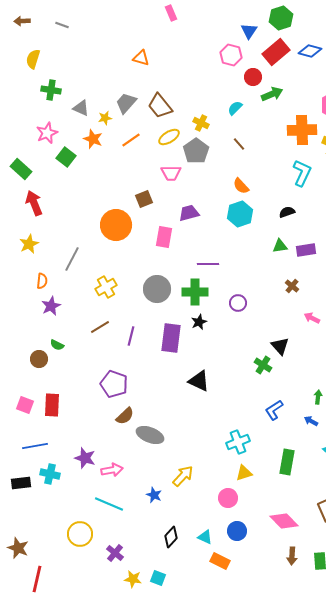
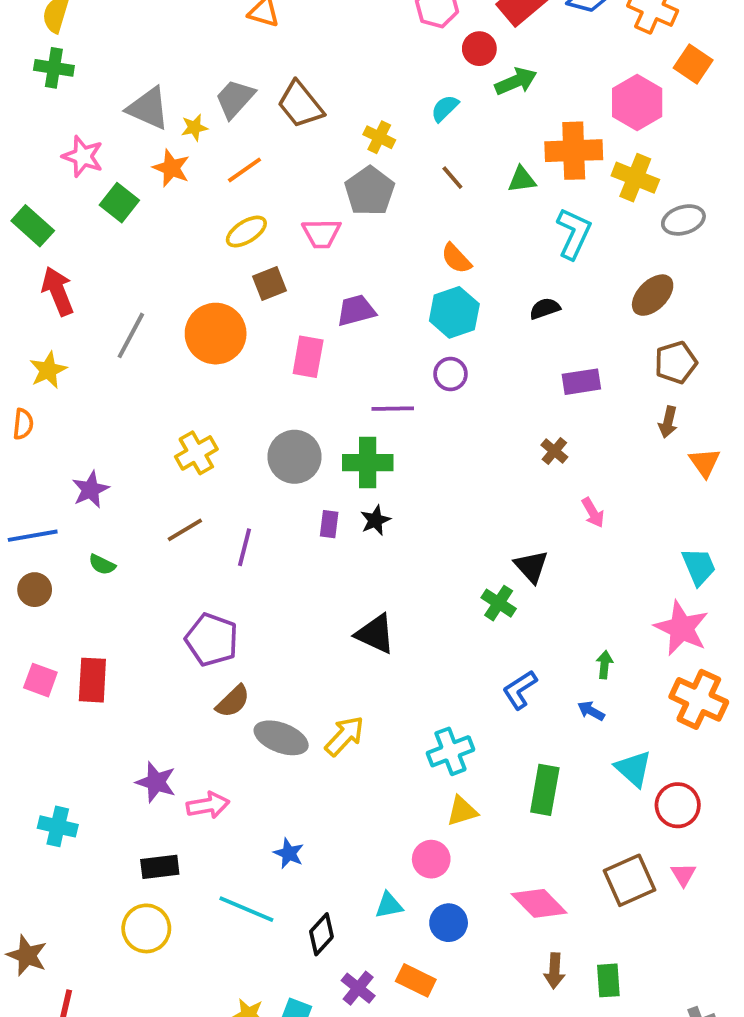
green cross: (51, 90) -> (54, 68), moved
gray triangle: (81, 108) -> (148, 108), size x1.4
pink star: (47, 133) -> (83, 156), turned -30
yellow ellipse: (169, 137) -> (246, 232), moved
green triangle: (280, 246) -> (522, 180), moved
gray line: (72, 259) -> (131, 335), moved
orange semicircle: (42, 281) -> (23, 424), moved
purple circle: (238, 303) -> (450, 374), moved
pink arrow: (312, 318) -> (593, 513), turned -147
purple rectangle: (171, 338) -> (329, 524), moved, size x0.5
brown circle: (39, 359) -> (35, 590), moved
blue line: (35, 446) -> (33, 536), moved
cyan cross: (50, 474) -> (58, 826), moved
yellow arrow: (183, 476) -> (345, 736), moved
black rectangle: (21, 483) -> (160, 867), moved
cyan line: (109, 504) -> (246, 909), moved
cyan triangle: (205, 537) -> (389, 905), moved, turned -35
purple cross: (115, 553) -> (358, 988), moved

